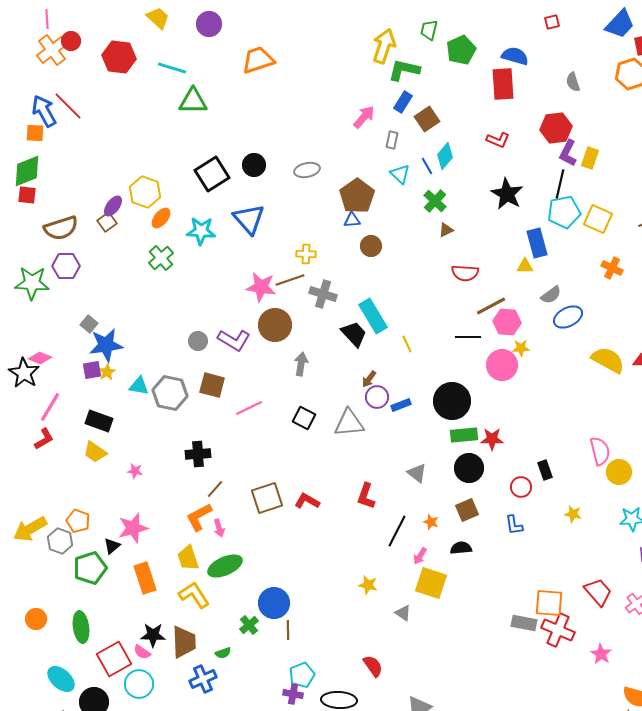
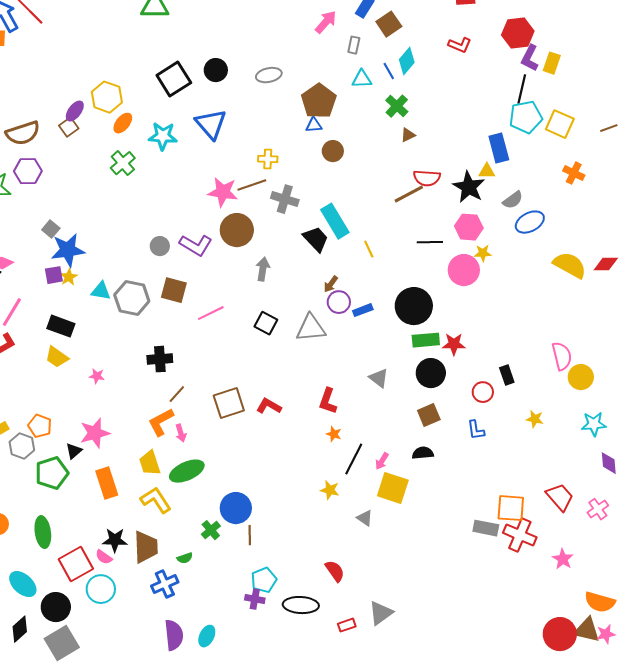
cyan triangle: (400, 174) -> (362, 79), turned -45
black star: (507, 194) -> (469, 187), moved
brown line: (491, 306) -> (409, 194), moved
orange star: (431, 522) -> (334, 434), moved
black line: (397, 531) -> (354, 459), moved

